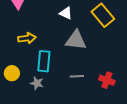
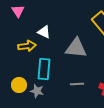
white triangle: (66, 13) -> (44, 32), moved
yellow circle: (12, 73) -> (19, 85), moved

